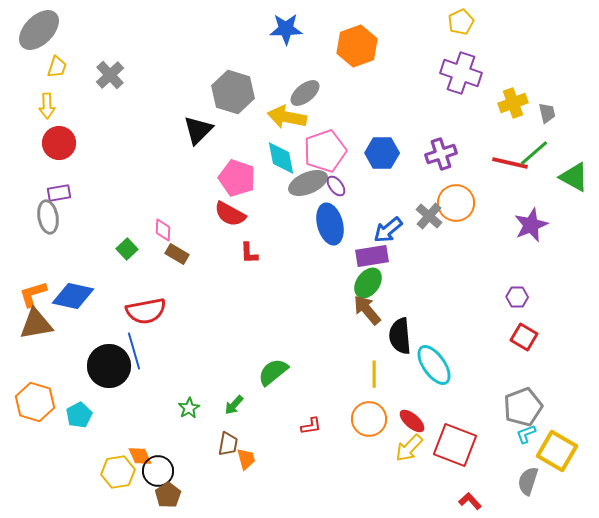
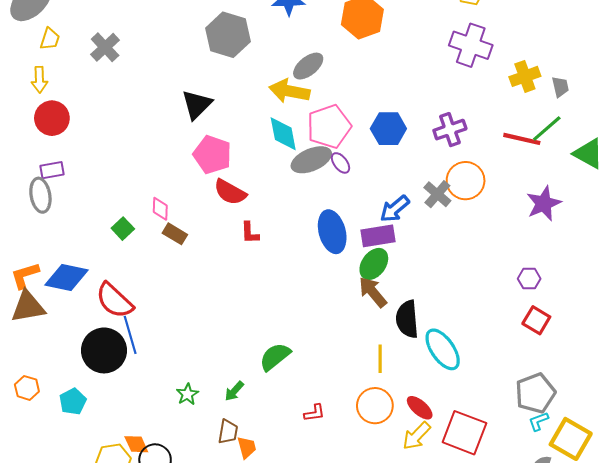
gray hexagon: (233, 92) -> (228, 35), moved
pink pentagon: (237, 178) -> (212, 155), moved
blue ellipse: (330, 224) -> (332, 232), moved
red semicircle: (146, 311) -> (114, 300), moved, turned 54
orange hexagon: (35, 402) -> (27, 388), size x0.6

